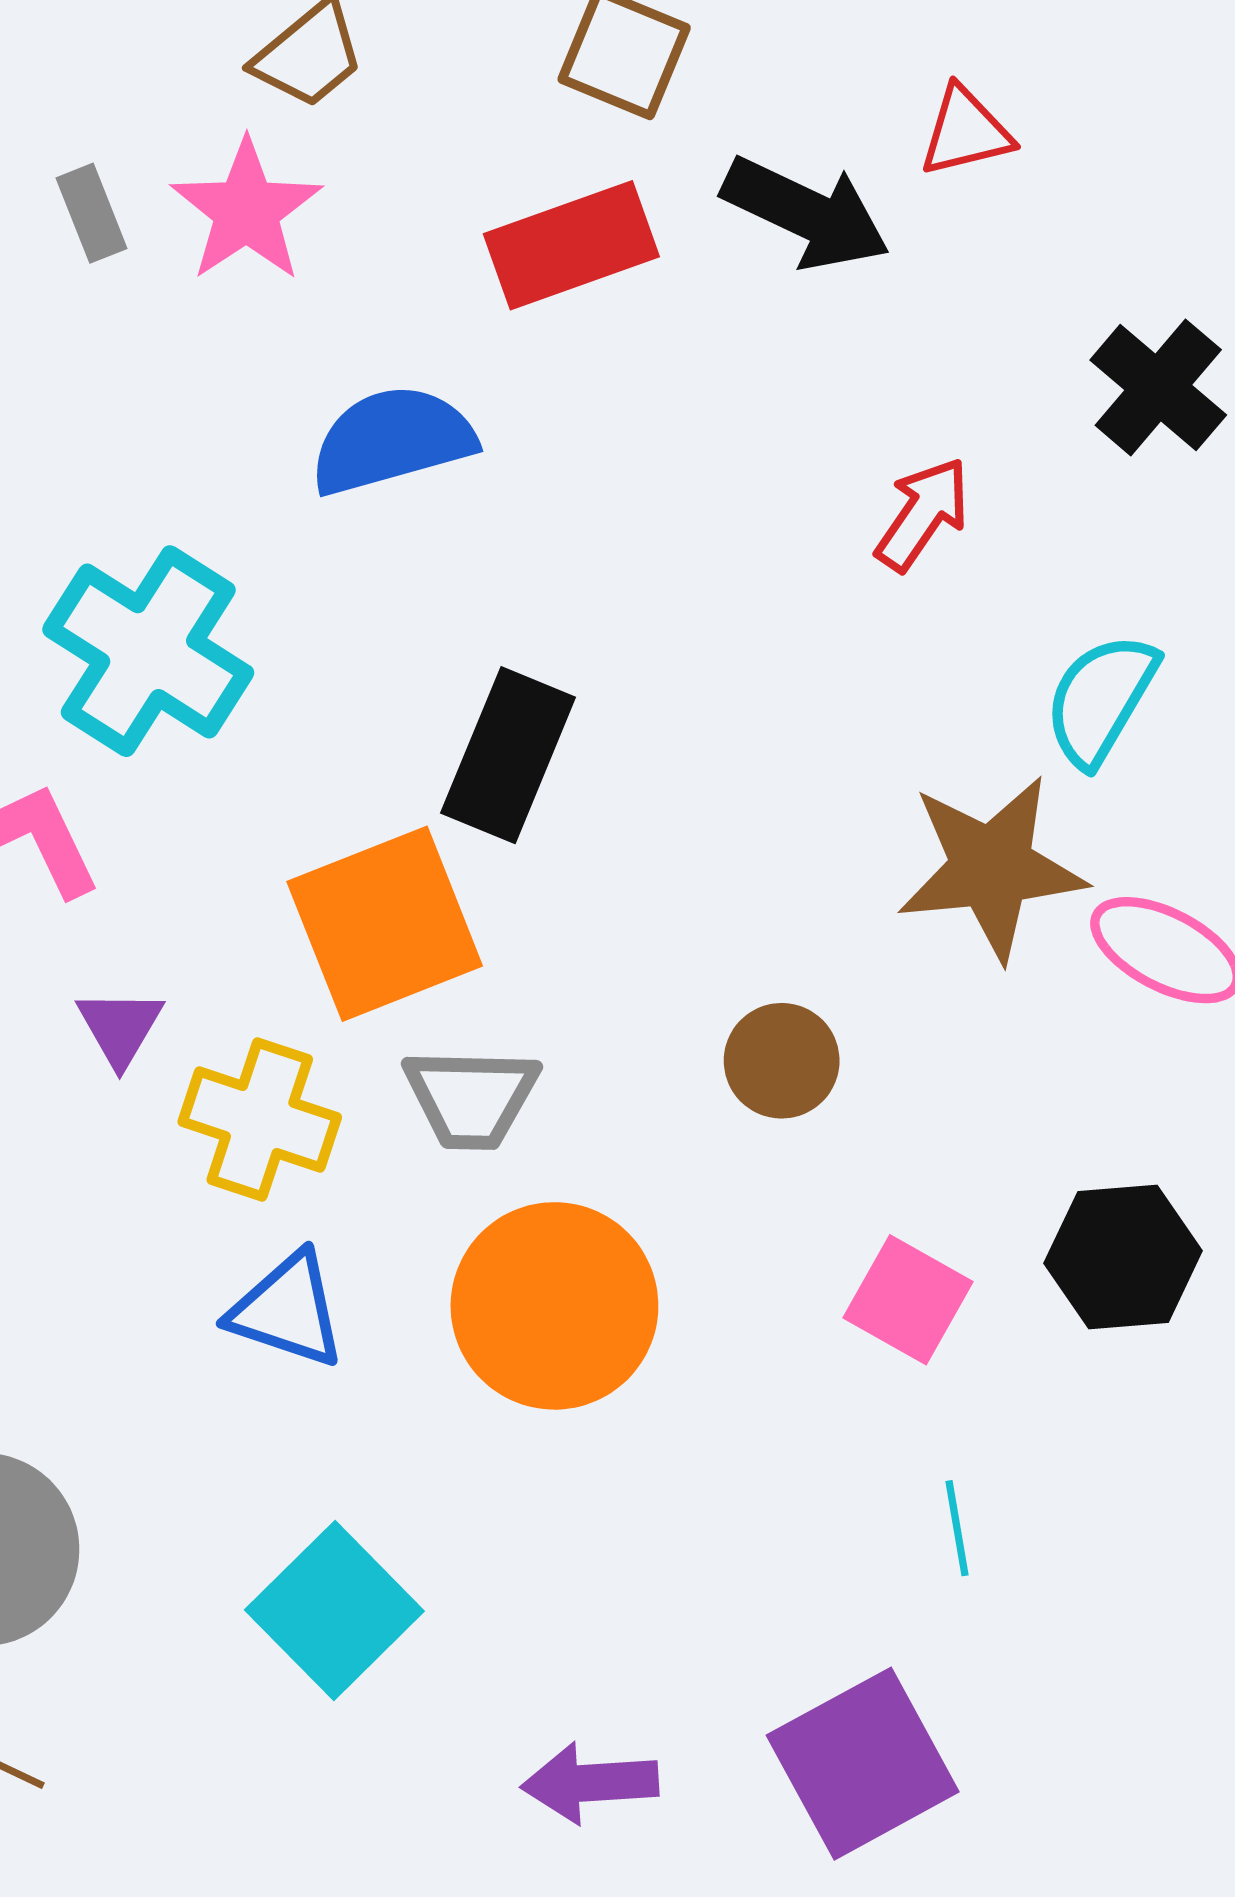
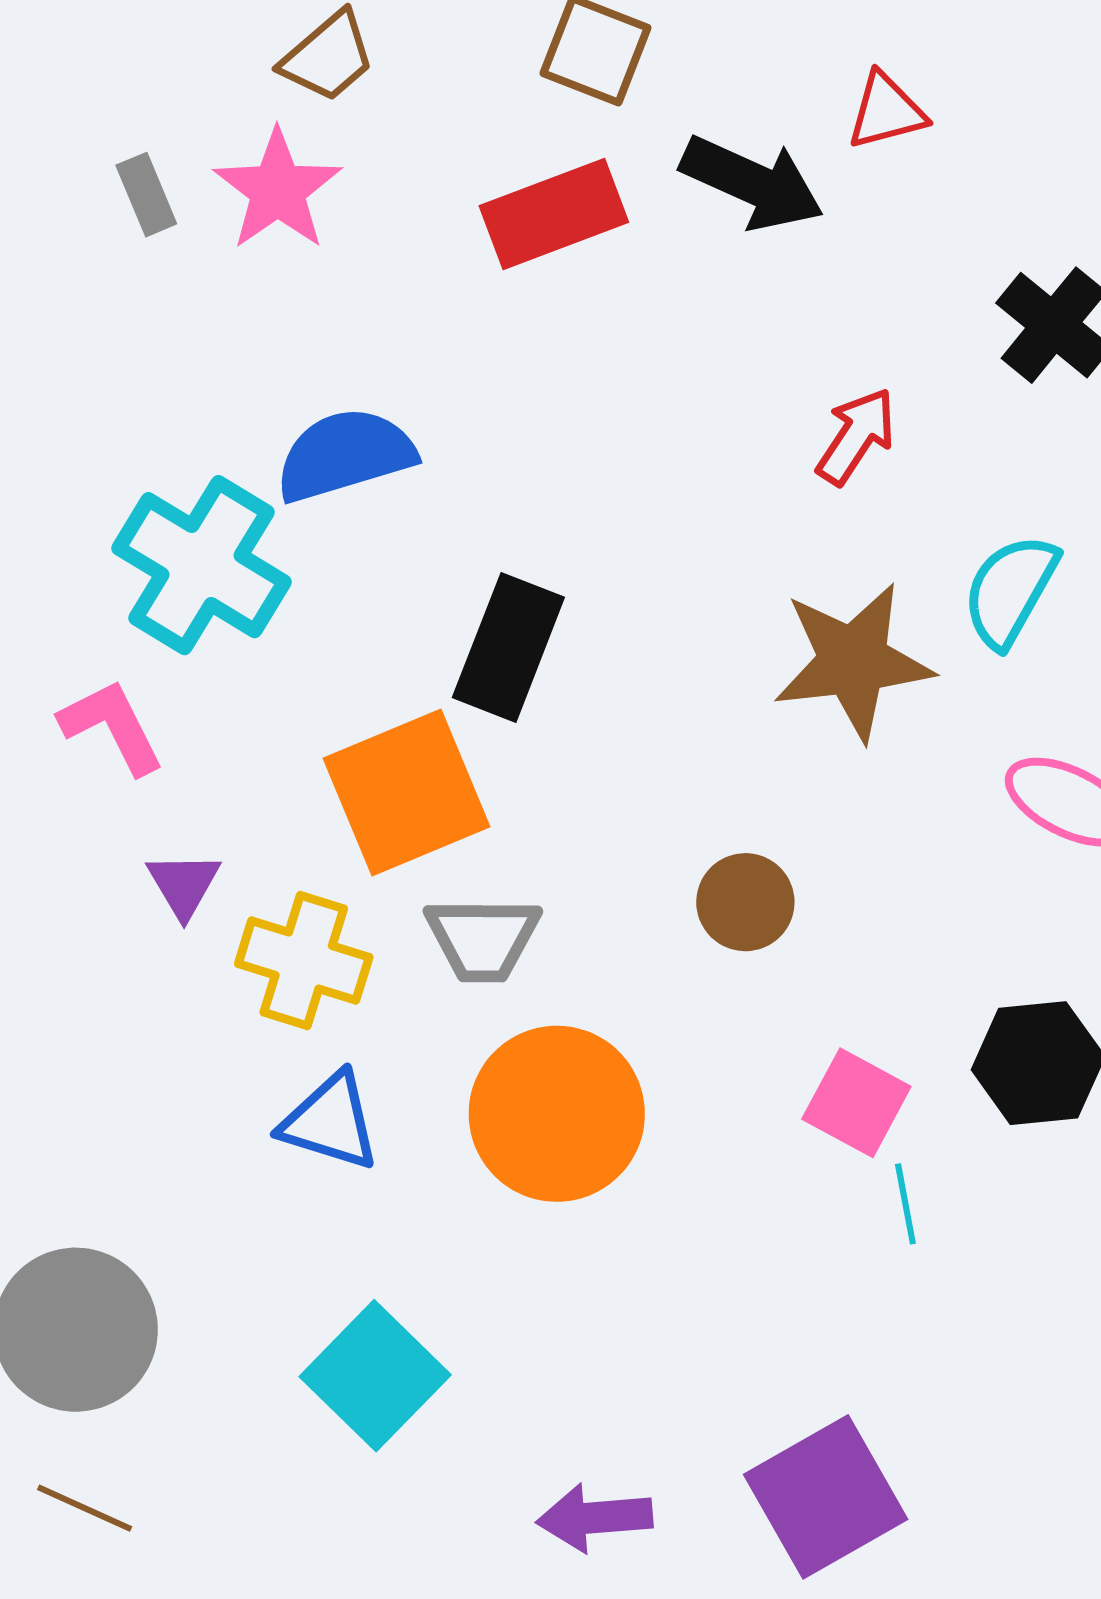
blue semicircle: (392, 440) -> (345, 455), moved
brown star: (991, 868) -> (853, 661), moved
cyan line: (957, 1528) -> (905, 1204), moved

